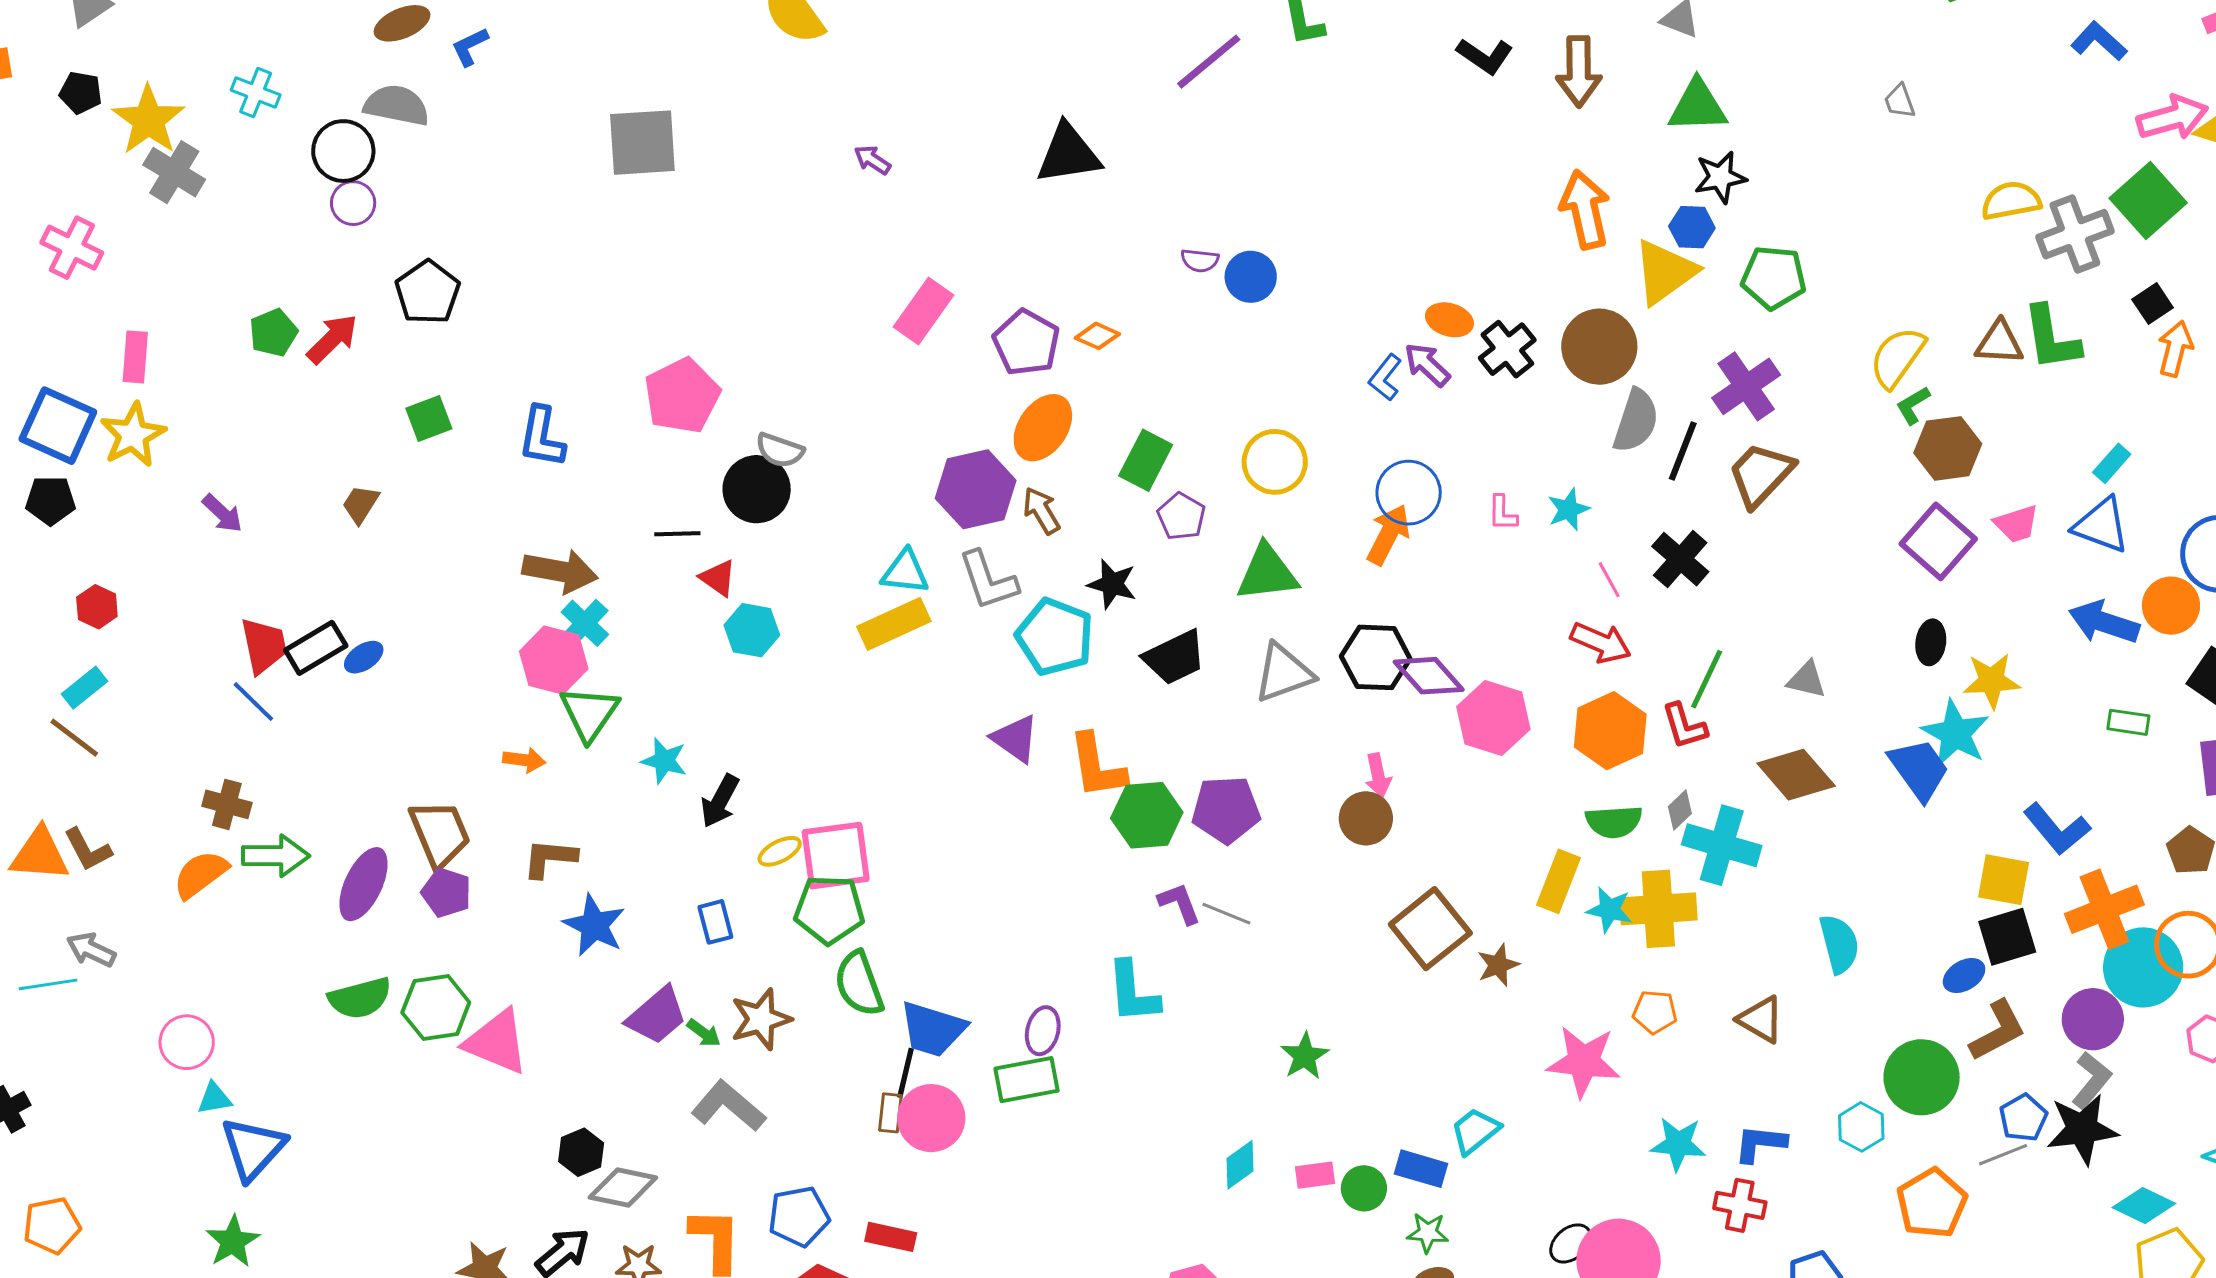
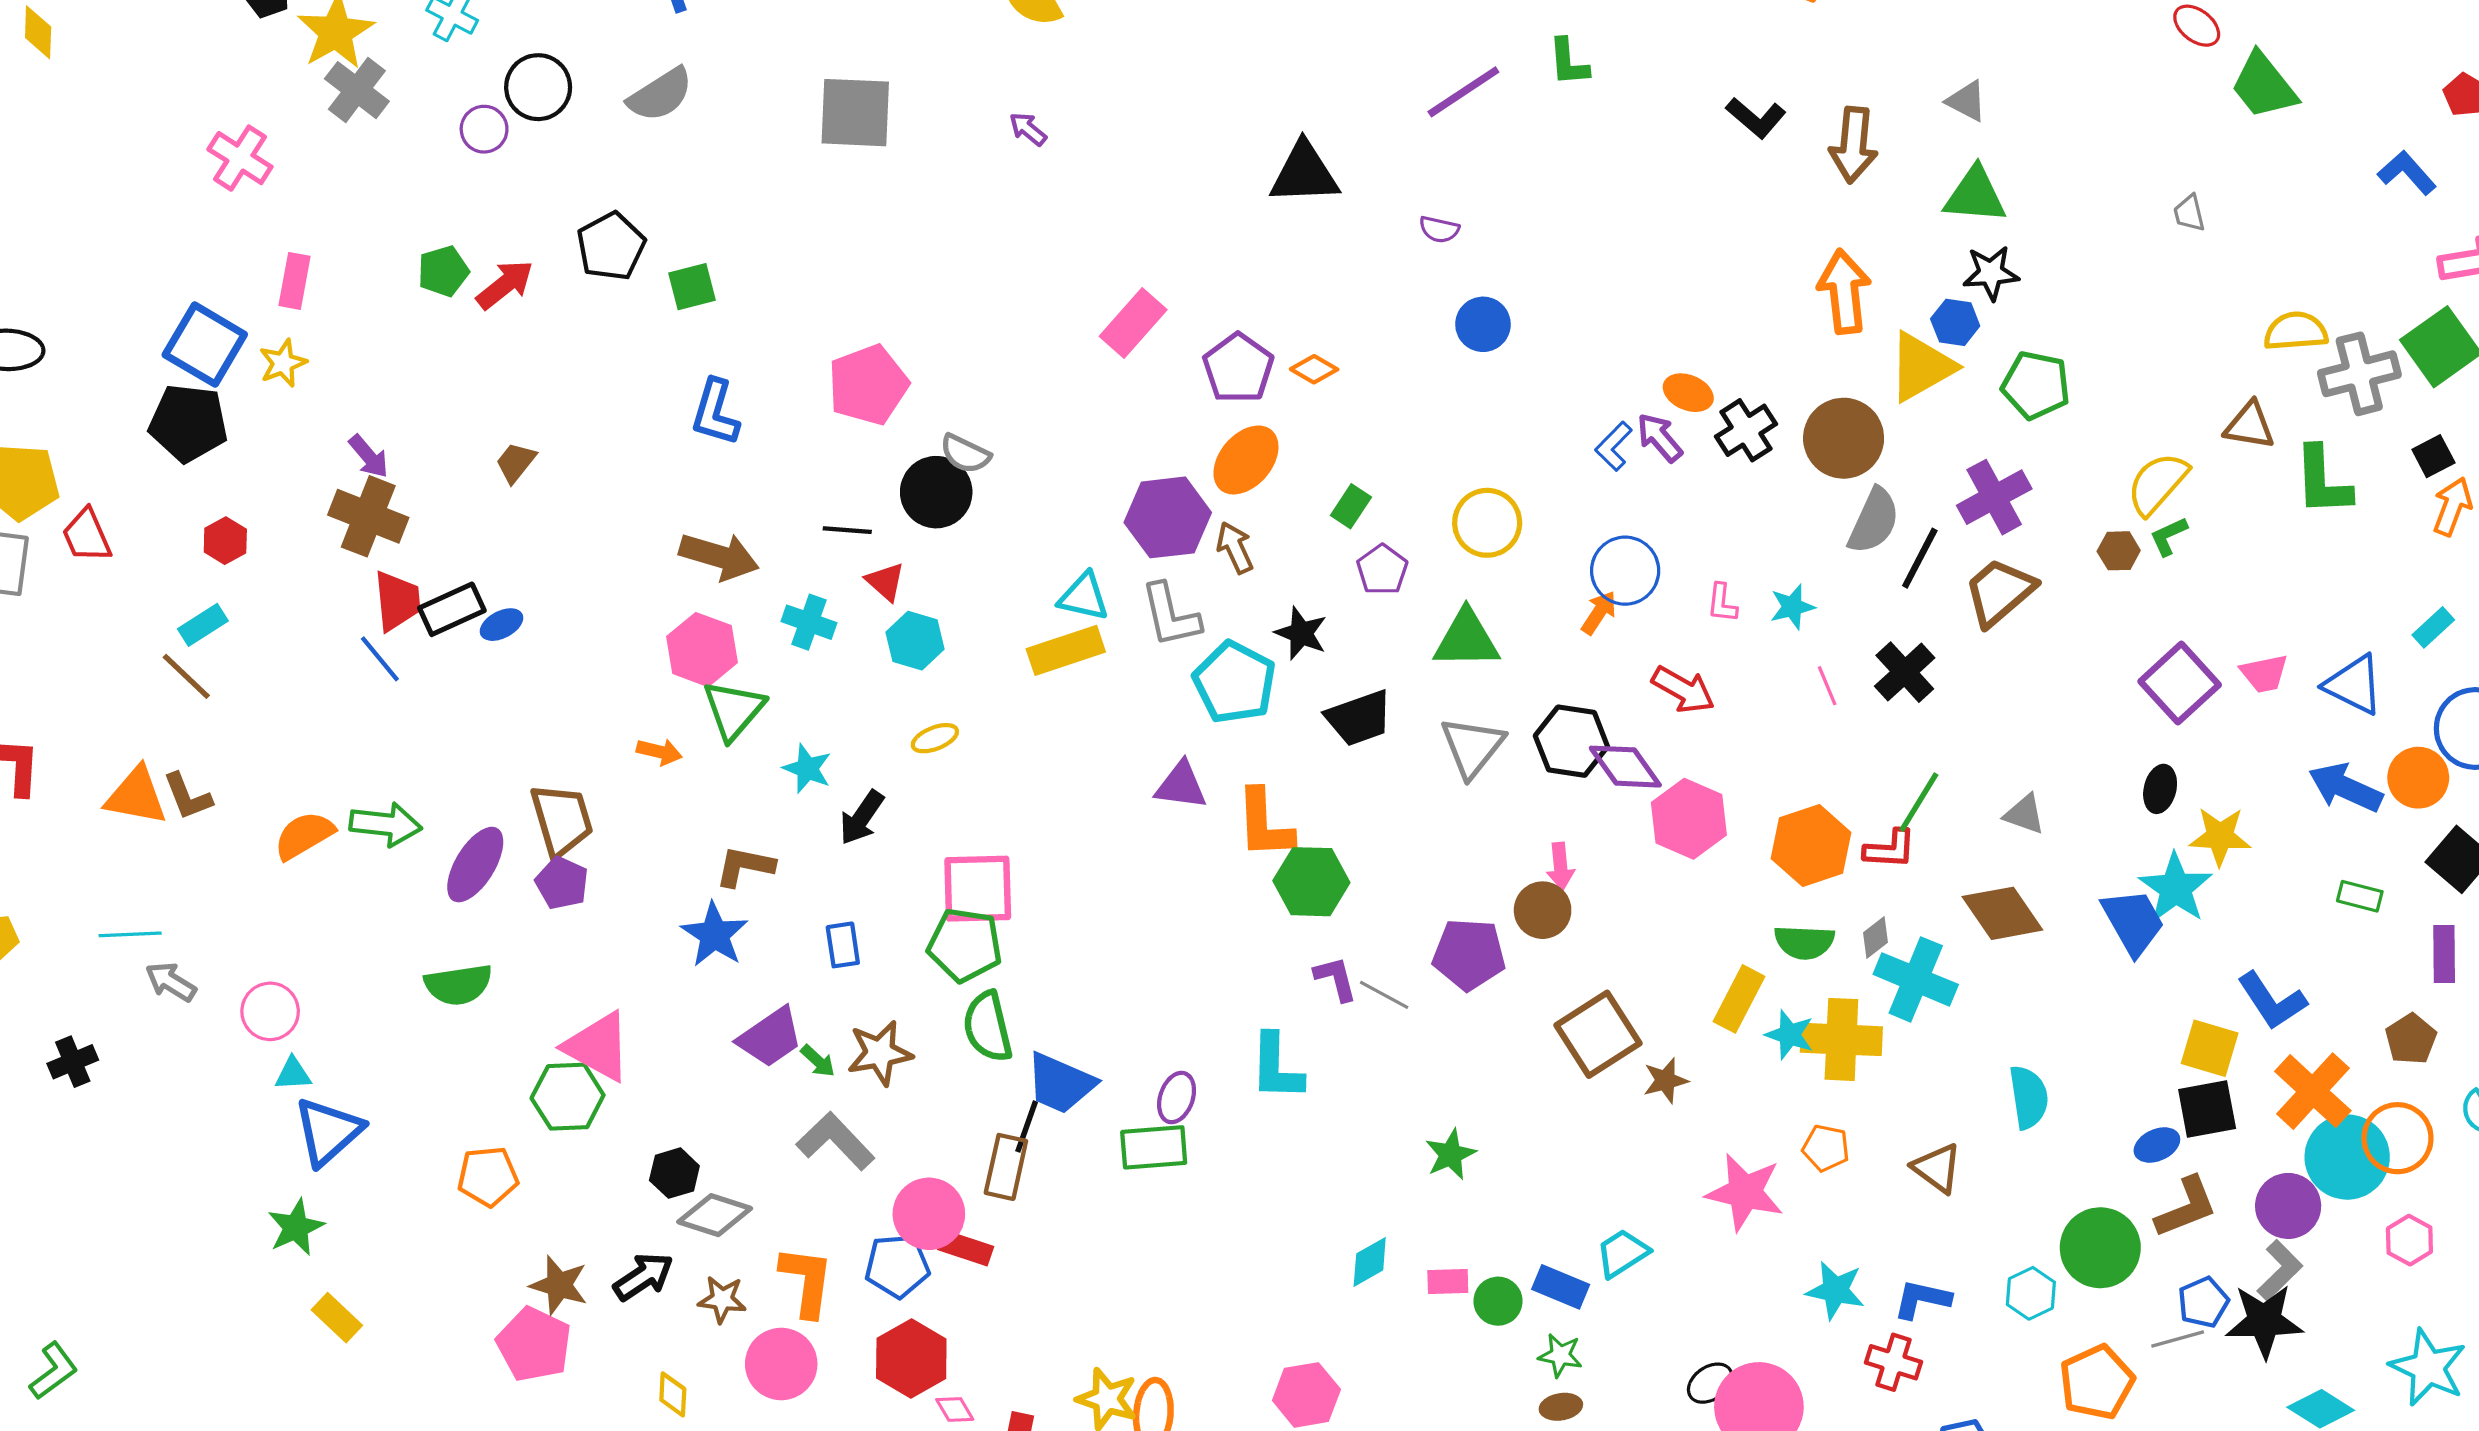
gray semicircle: (397, 105) -> (660, 95), moved, turned 130
purple arrow: (872, 160) -> (1028, 129), moved
purple circle: (353, 203) -> (484, 129), moved
purple semicircle: (1200, 260) -> (1439, 229), moved
brown triangle: (1999, 343) -> (2250, 426), moved
green square: (429, 418) -> (692, 287), moved
yellow star: (133, 435) -> (283, 363), size x0.7
brown hexagon: (1948, 448) -> (2119, 551), moved, size x0.6
green rectangle: (1146, 460) -> (1351, 506), size x0.7
cyan rectangle: (2112, 463) -> (2433, 627), moved
black pentagon: (51, 500) -> (188, 423), size x1.5
orange arrow: (1388, 534) -> (1599, 613), size x0.7
cyan cross: (585, 623) -> (809, 622), moved, turned -30
red arrow: (1601, 643) -> (1683, 690), moved
gray triangle: (1284, 673) -> (1472, 747), turned -38
red L-shape: (1684, 726) -> (1890, 849), turned -76
purple triangle: (1015, 739) -> (1181, 785), turned -34
brown cross: (227, 804) -> (368, 516), moved, size x1.5
purple pentagon: (1226, 810) -> (1469, 954), moved
yellow ellipse: (780, 851) -> (935, 738), moved
brown L-shape: (550, 858) -> (745, 866), moved
orange cross: (2104, 909) -> (2313, 1091), turned -32
gray arrow: (91, 950) -> (171, 982), moved
green hexagon: (436, 1008) -> (568, 1097), moved
brown rectangle: (890, 1113) -> (1006, 1167), size x1.5
pink circle: (931, 1118) -> (929, 1214), moved
orange pentagon: (52, 1225) -> (488, 1176), moved
red rectangle: (891, 1237) -> (966, 1248), moved

